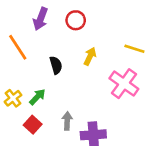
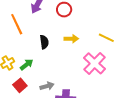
yellow arrow: (90, 56) -> (71, 39), turned 56
gray arrow: (67, 121) -> (47, 86), turned 64

